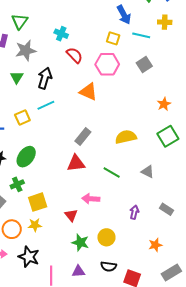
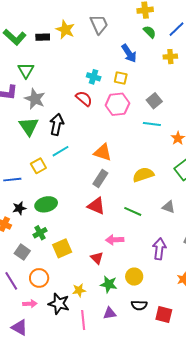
cyan cross: (61, 34) -> (94, 77), moved
cyan line: (141, 35) -> (152, 124), moved
gray star: (26, 51) -> (35, 99), turned -30
green triangle: (17, 77) -> (29, 126), size x1.5
orange triangle: (88, 92) -> (103, 152), moved
green ellipse: (26, 157) -> (46, 204), turned 45
red triangle: (76, 163) -> (96, 206), turned 36
purple arrow: (134, 212) -> (159, 249), size x1.5
yellow star: (35, 225) -> (79, 290), moved

